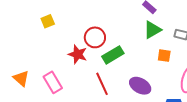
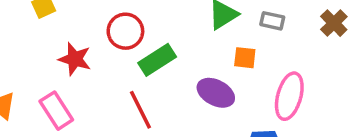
red star: (78, 54) -> (75, 59), moved
purple ellipse: (140, 86) -> (216, 93), moved

